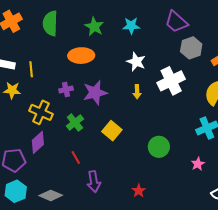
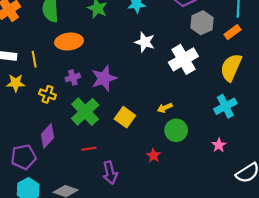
orange ellipse: (81, 56) -> (69, 42), moved
yellow arrow: (137, 92) -> (165, 108), moved, turned 72
yellow cross: (41, 112) -> (47, 94), moved, size x0.7
green cross: (75, 123) -> (85, 112), size x1.5
red line: (76, 158) -> (89, 149), turned -64
red star: (139, 191) -> (154, 156), moved

